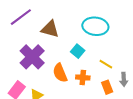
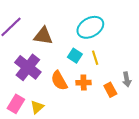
cyan ellipse: (95, 26) -> (90, 27), turned -30
yellow line: (106, 64) -> (95, 58), moved, turned 48

